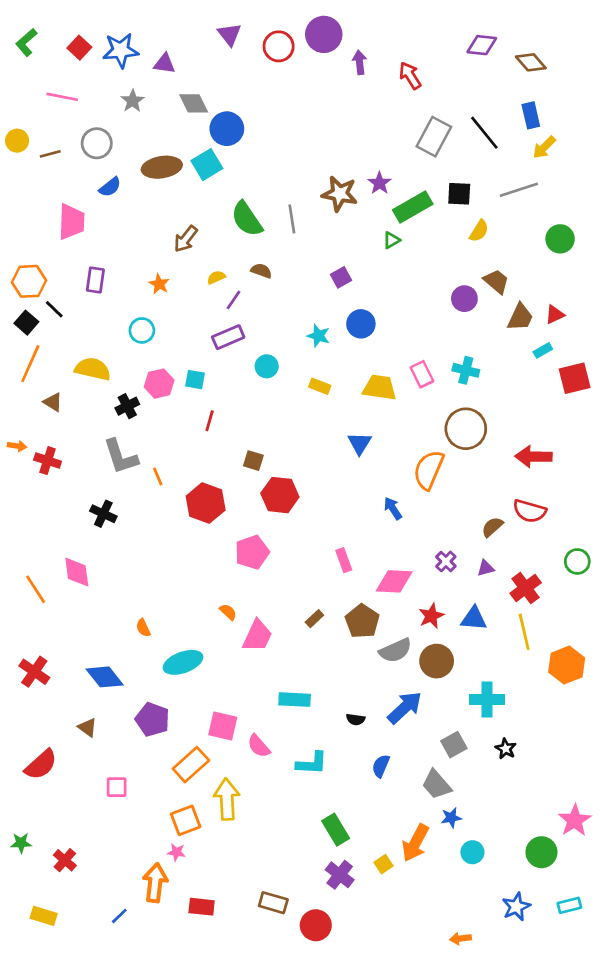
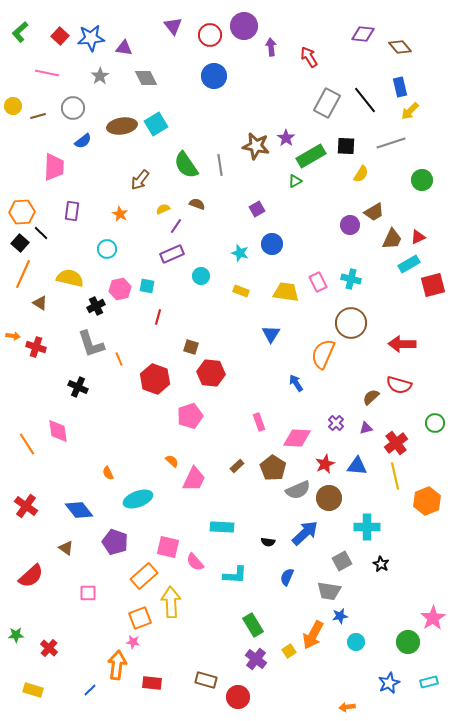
blue circle: (227, 129) -> (214, 76), moved
brown trapezoid: (496, 281) -> (374, 212), turned 110
cyan rectangle: (543, 350) -> (409, 264), size x1.5
gray trapezoid: (437, 785) -> (329, 591), turned -40

